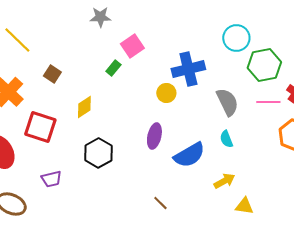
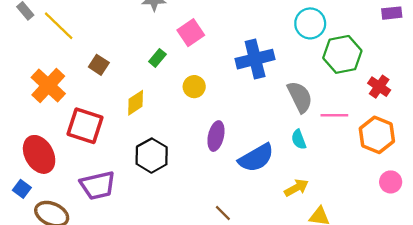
green rectangle: (113, 68) -> (157, 58), moved
yellow circle: (166, 93) -> (194, 87), moved
pink line: (268, 102) -> (334, 115), moved
purple trapezoid: (51, 179) -> (98, 185), size x1.5

